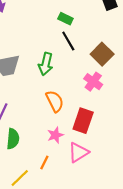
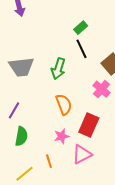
green rectangle: (65, 19) -> (81, 28), turned -72
orange line: (44, 162) -> (49, 161), turned -48

